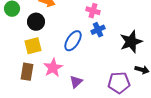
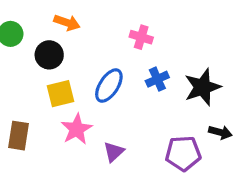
blue cross: (98, 30) -> (157, 79), moved
yellow square: (33, 46) -> (60, 94), moved
brown rectangle: (27, 72) -> (19, 136), moved

